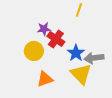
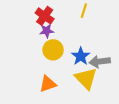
red cross: (56, 39) -> (45, 16), moved
yellow circle: (34, 51) -> (53, 50), moved

